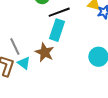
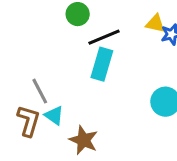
brown star: (45, 52) -> (84, 140), moved

